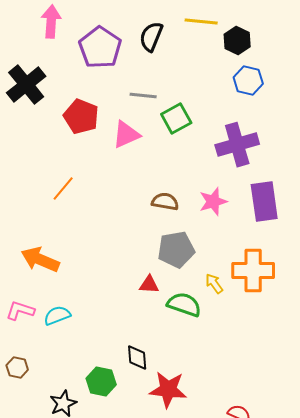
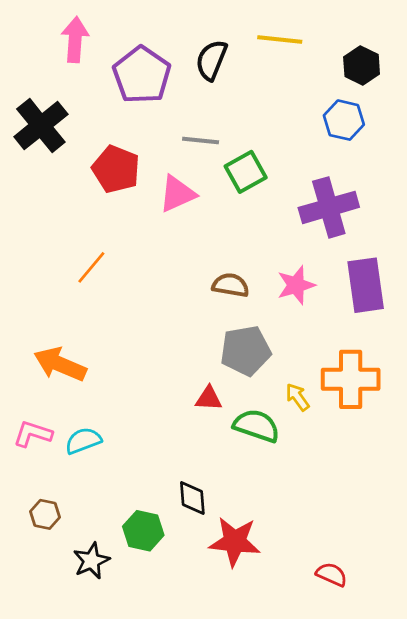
black hexagon: (237, 41) -> (362, 65), moved
brown hexagon: (17, 368) -> (45, 514), moved

